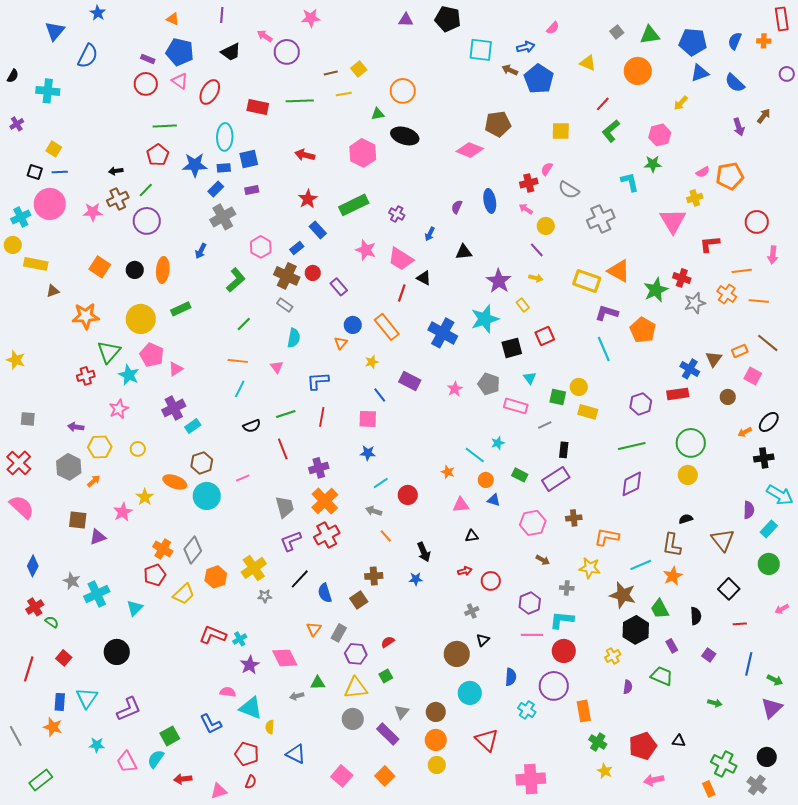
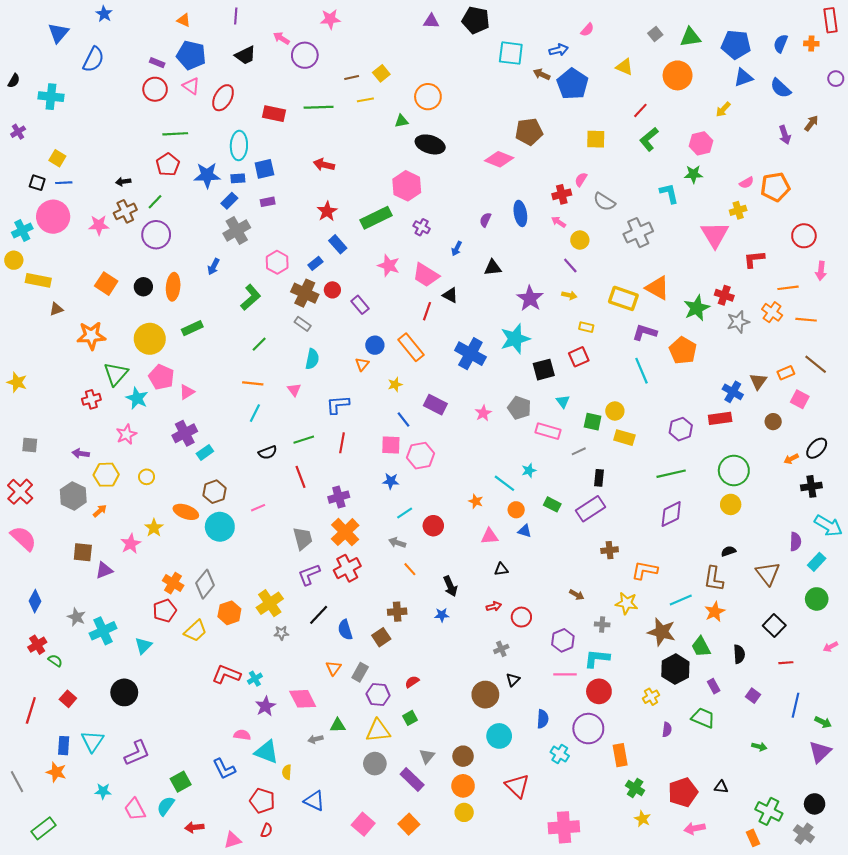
pink hexagon: (363, 153) -> (407, 186), moved
yellow rectangle: (523, 305) -> (586, 327), moved, turned -40
pink hexagon: (533, 523) -> (421, 456), moved

